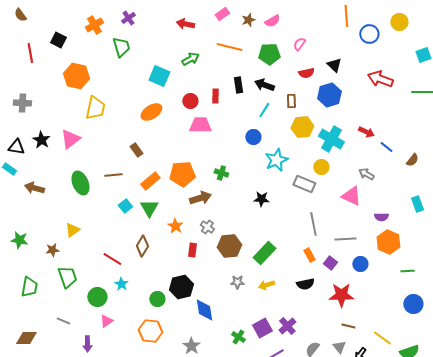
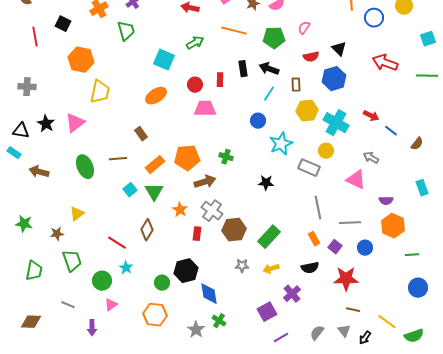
gray cross: (207, 227) -> (212, 211), size x1.5
purple cross: (287, 326) -> (292, 294), moved
green cross: (238, 337) -> (219, 321), moved

